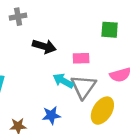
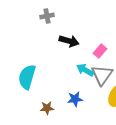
pink rectangle: (81, 58) -> (100, 51), turned -48

